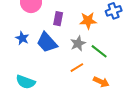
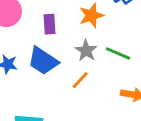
orange line: (77, 68) -> (80, 80), moved

